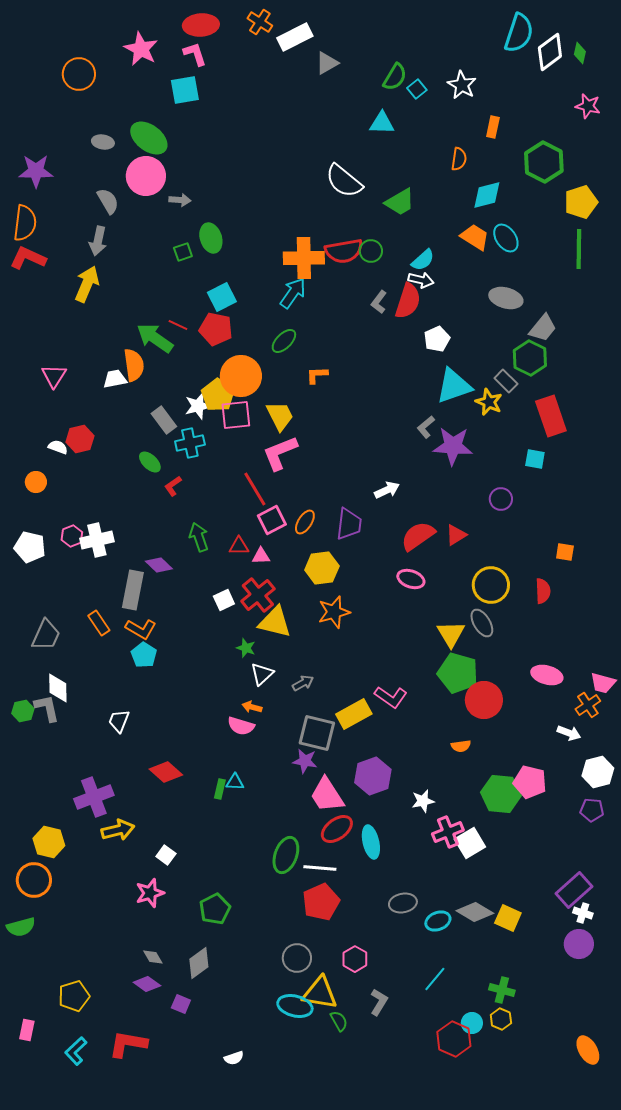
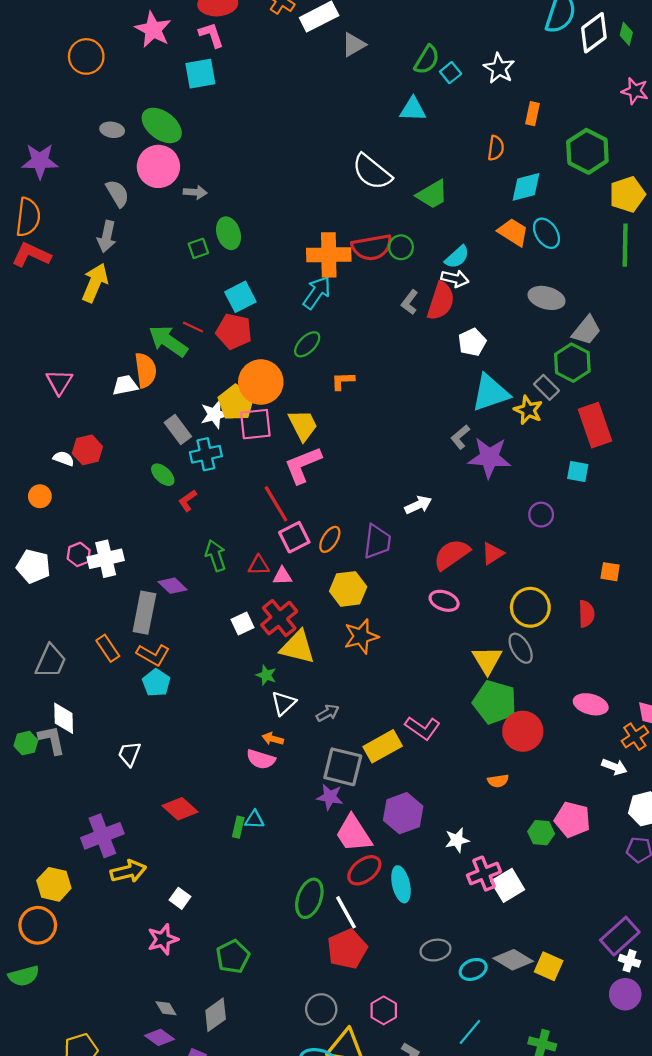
green hexagon: (501, 794) -> (541, 833), size x0.6
white line: (320, 868) -> (346, 912), turned 56

